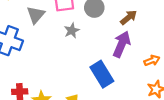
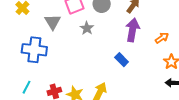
blue rectangle: (102, 74) -> (122, 60), size x0.6

